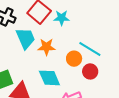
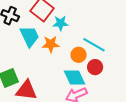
cyan star: (62, 18) -> (60, 23), moved
cyan diamond: (49, 78) -> (75, 77), moved

